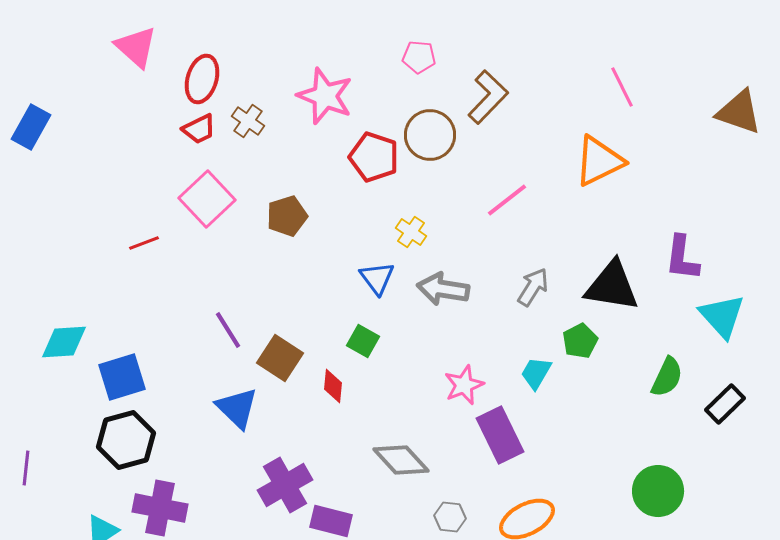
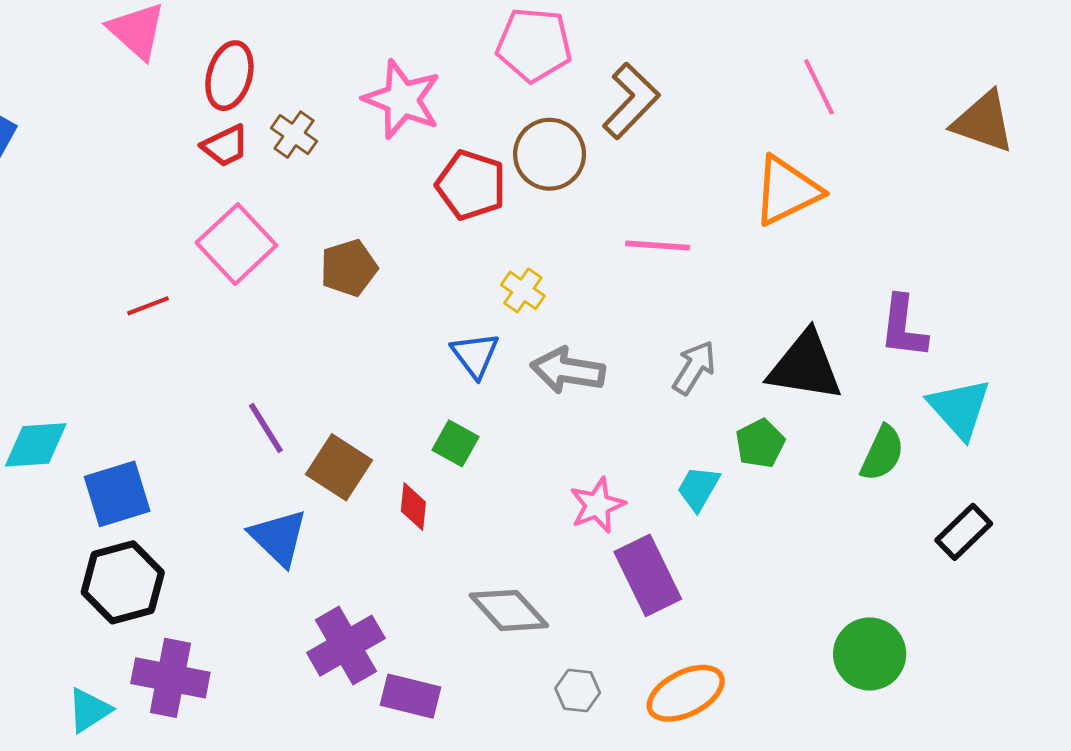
pink pentagon: (419, 57) -> (534, 45), size x1.6
pink line: (507, 200) -> (658, 245), turned 42
green semicircle: (667, 377) -> (882, 453), moved

